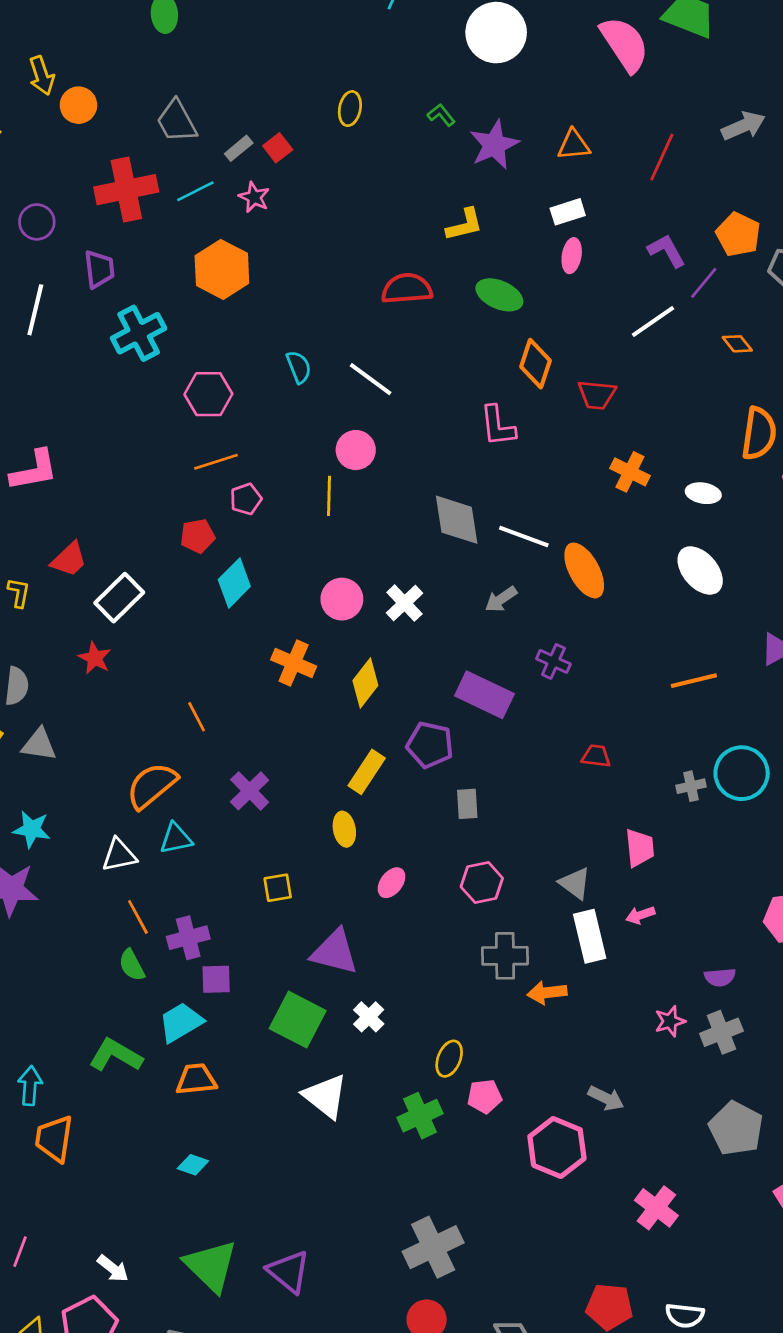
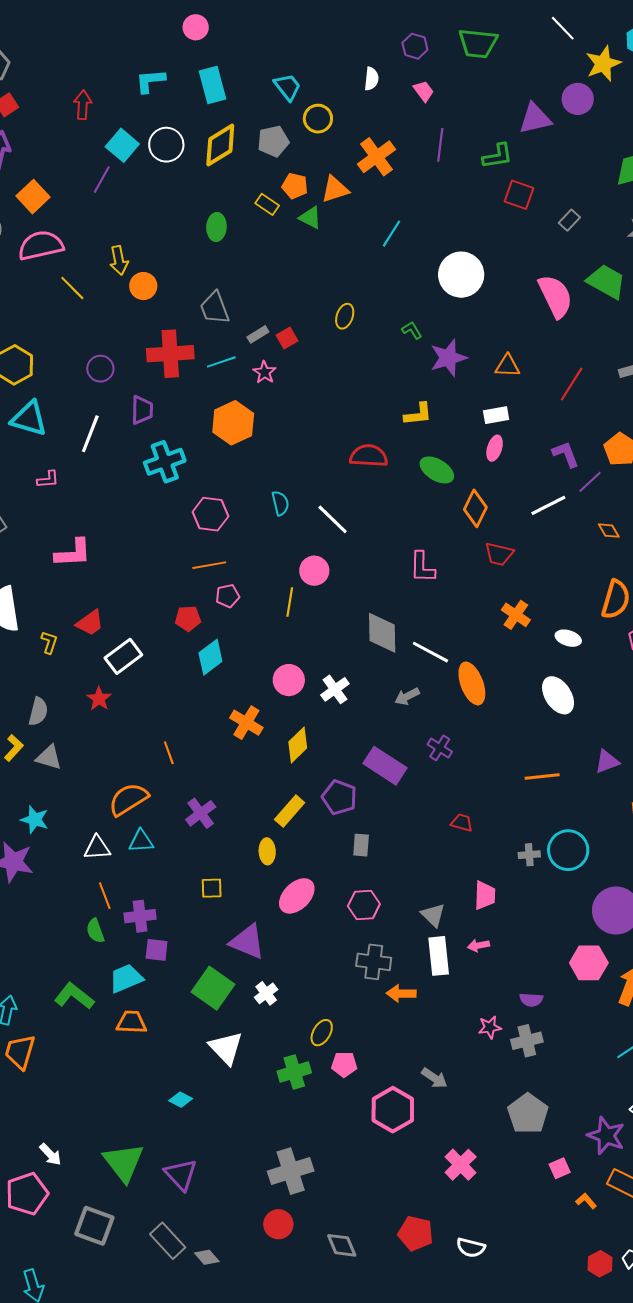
orange diamond: (535, 364) -> (475, 508), moved
pink ellipse: (392, 883) -> (297, 896), size x1.6
cyan diamond: (193, 1165) -> (181, 1100), moved

